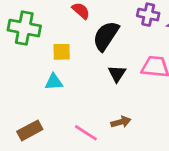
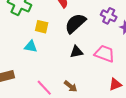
black triangle: (117, 74) -> (76, 52), turned 32
brown arrow: (121, 122) -> (71, 86), turned 40

